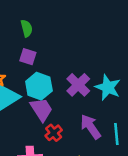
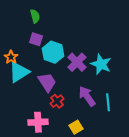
cyan hexagon: (39, 86) -> (53, 52), moved

